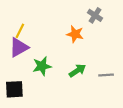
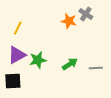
orange star: (75, 34) -> (69, 21), moved
purple triangle: (19, 47) -> (17, 55), moved

